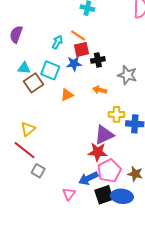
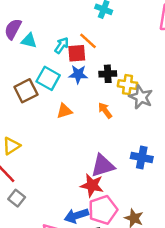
red square: (82, 49) -> (77, 53), moved
cyan triangle: (24, 68) -> (29, 41), moved
orange arrow: (100, 90) -> (105, 110), turned 32
yellow cross: (117, 114) -> (128, 85), moved

